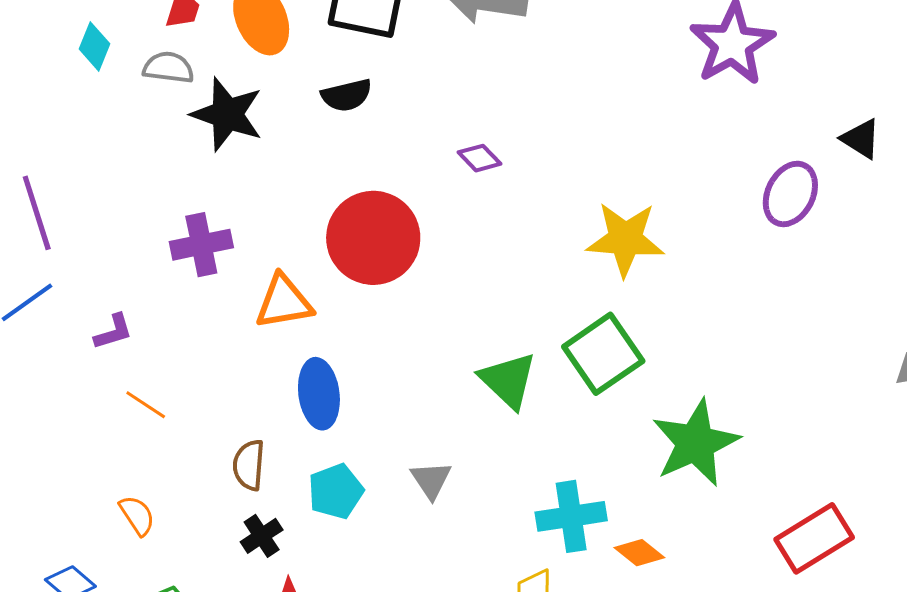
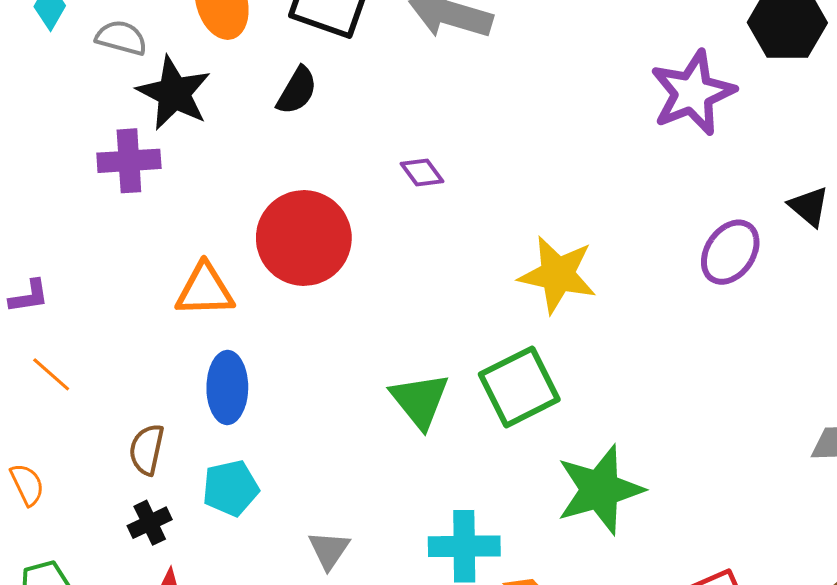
black semicircle: (347, 95) -> (297, 91), turned -54
purple cross: (201, 245) -> (129, 161), moved
gray triangle: (431, 480) -> (329, 550), moved

